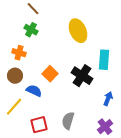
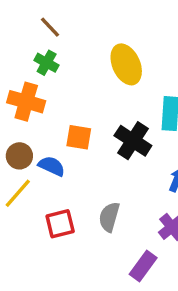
orange cross: (19, 53) -> (26, 102), size x1.5
orange square: (50, 74) -> (79, 137), turned -35
brown circle: (15, 76) -> (19, 156), moved

